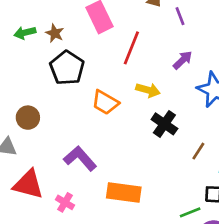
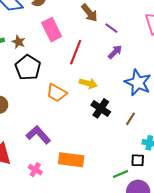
purple line: (180, 16) -> (111, 28), turned -32
purple arrow: (183, 60) -> (115, 52), moved
brown line: (198, 151) -> (131, 119), moved
pink cross: (65, 202) -> (35, 170), moved

